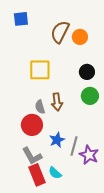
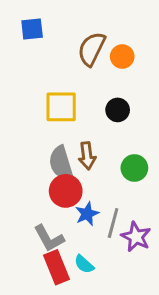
black circle: (87, 72) -> (118, 110), moved
green circle: (90, 96) -> (134, 168), moved
gray semicircle: (40, 107) -> (61, 163), size x1.6
red circle: (32, 125) -> (66, 191), moved

